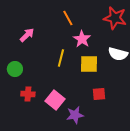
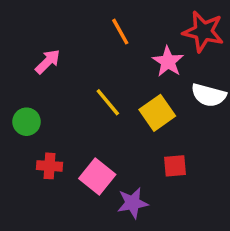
pink star: (82, 39) -> (168, 62), moved
yellow line: (61, 58) -> (108, 102), turned -54
yellow square: (89, 64) -> (157, 113), turned -36

